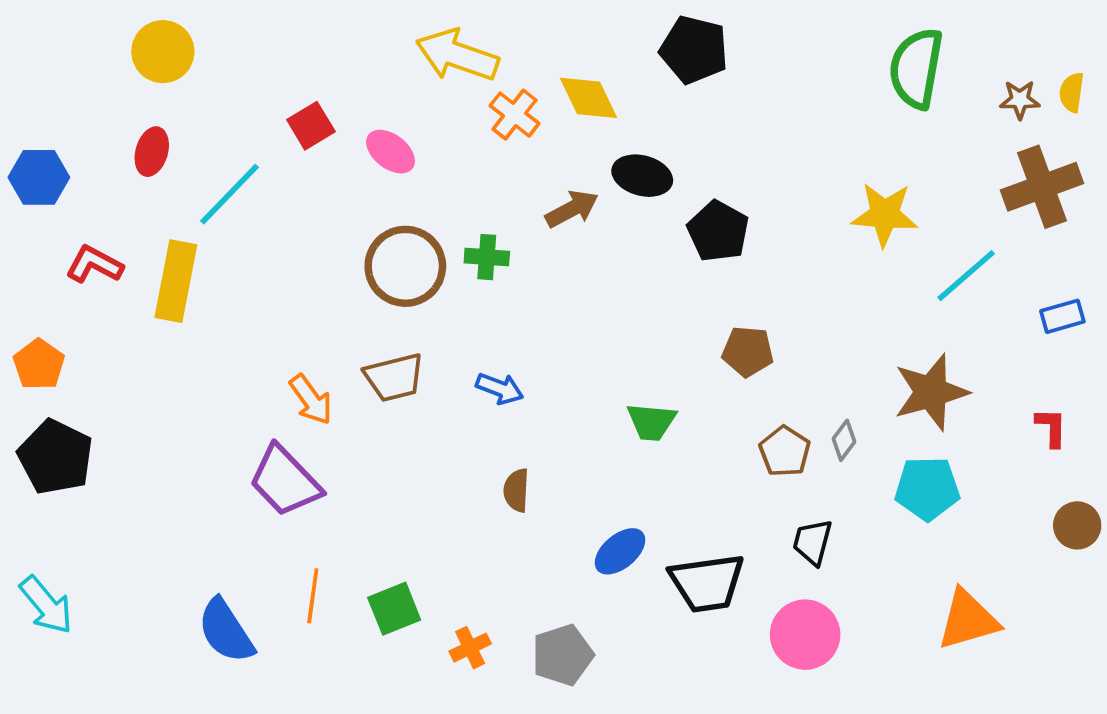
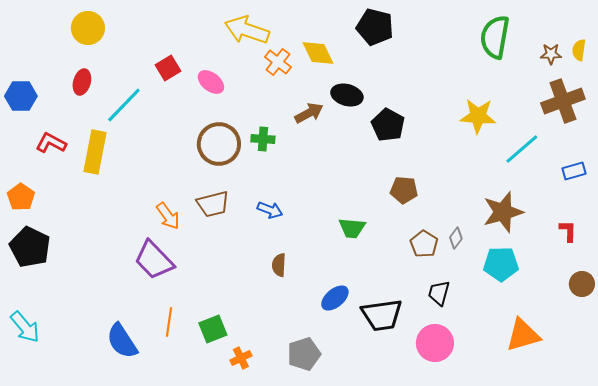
orange cross: (470, 648) -> (241, 358), moved

